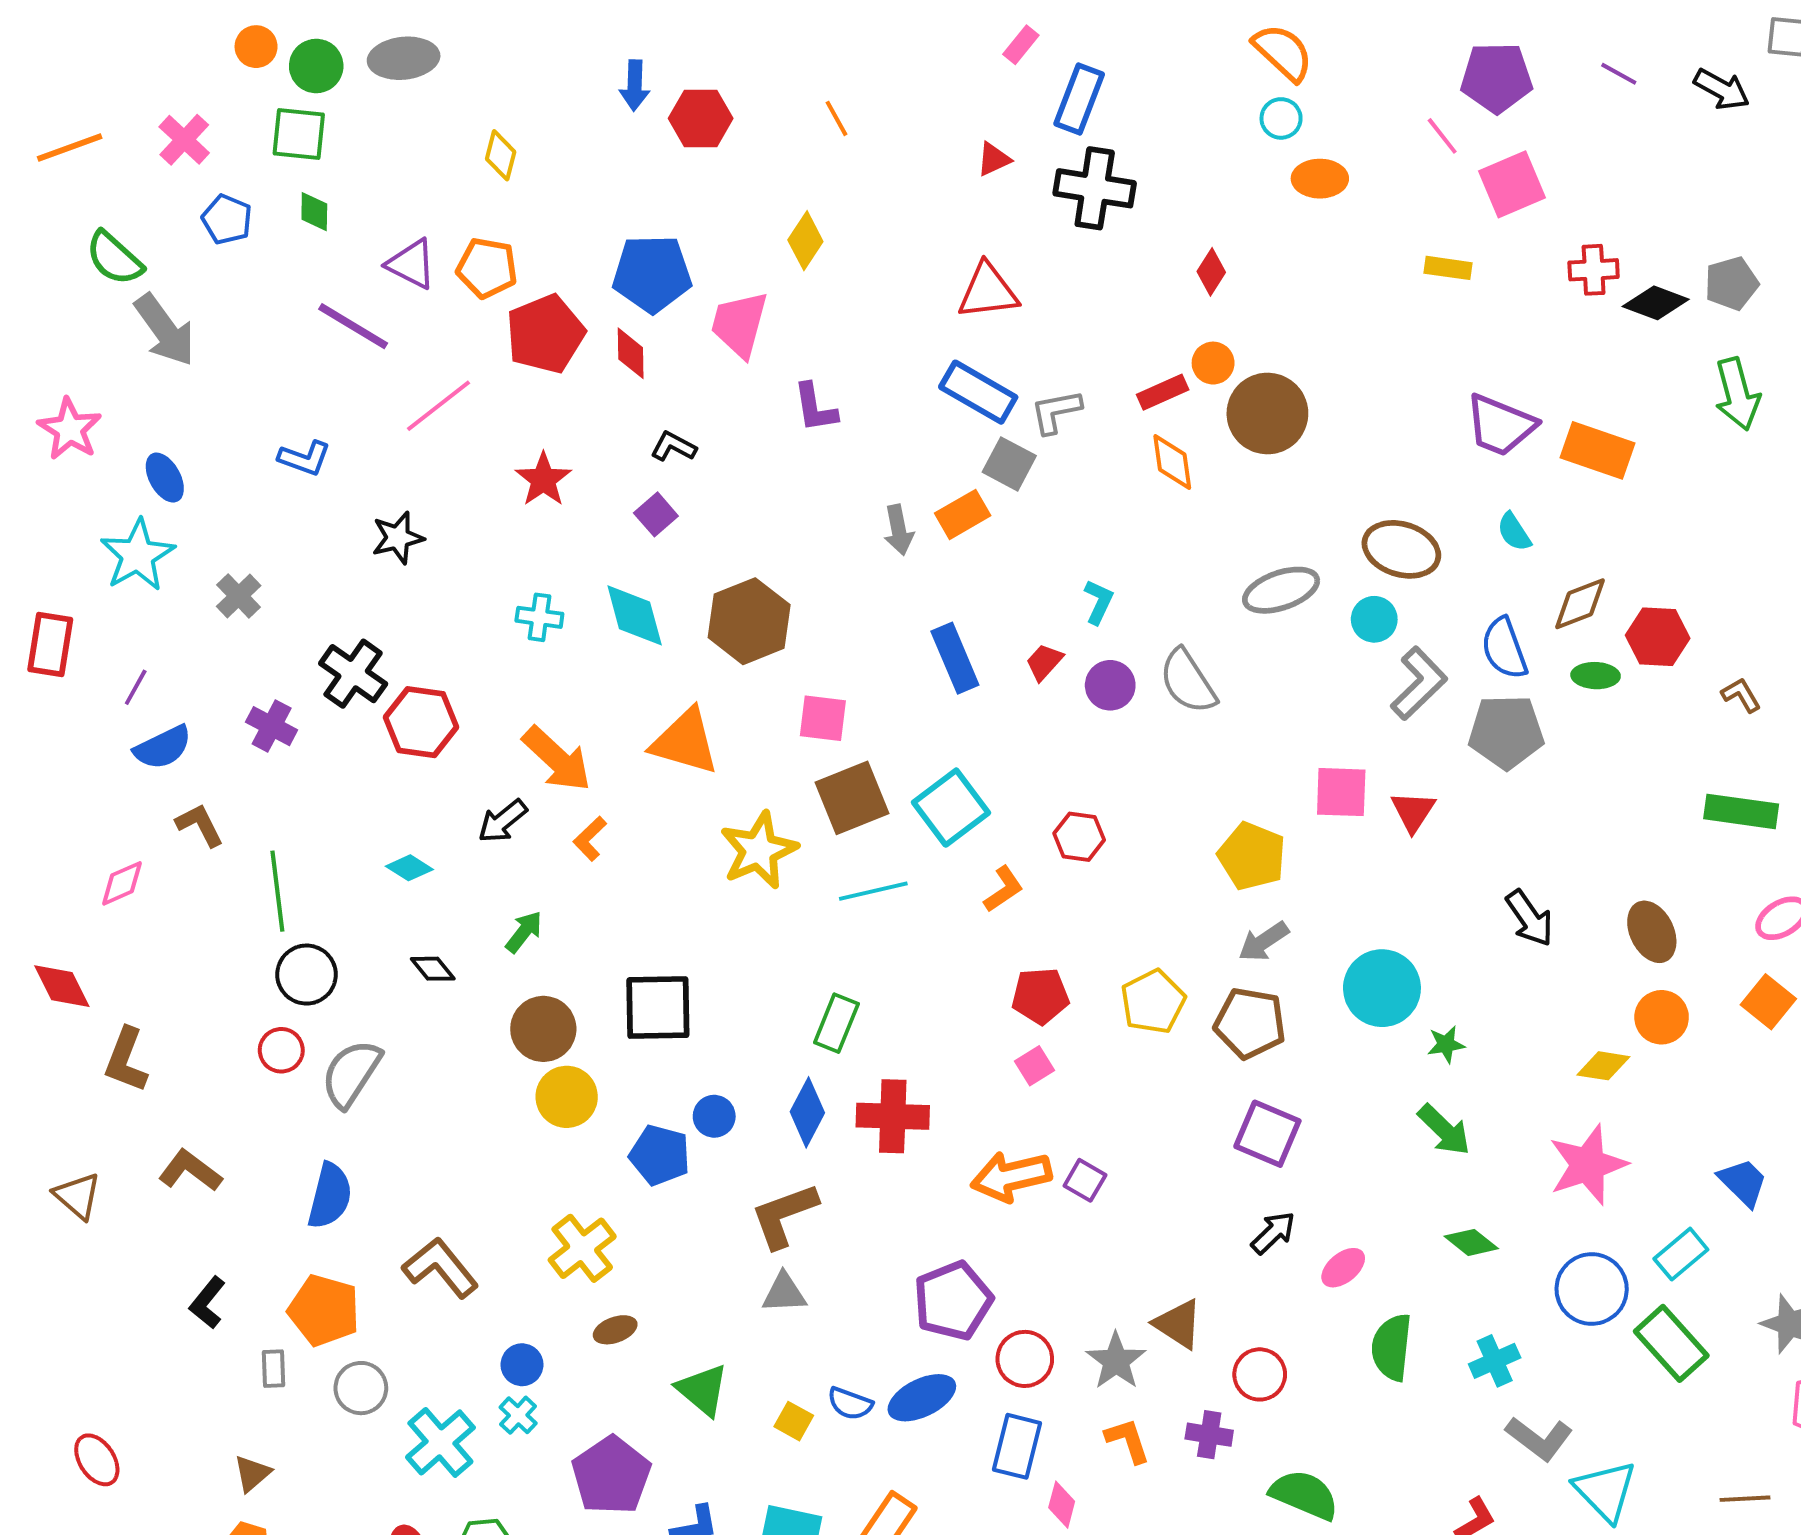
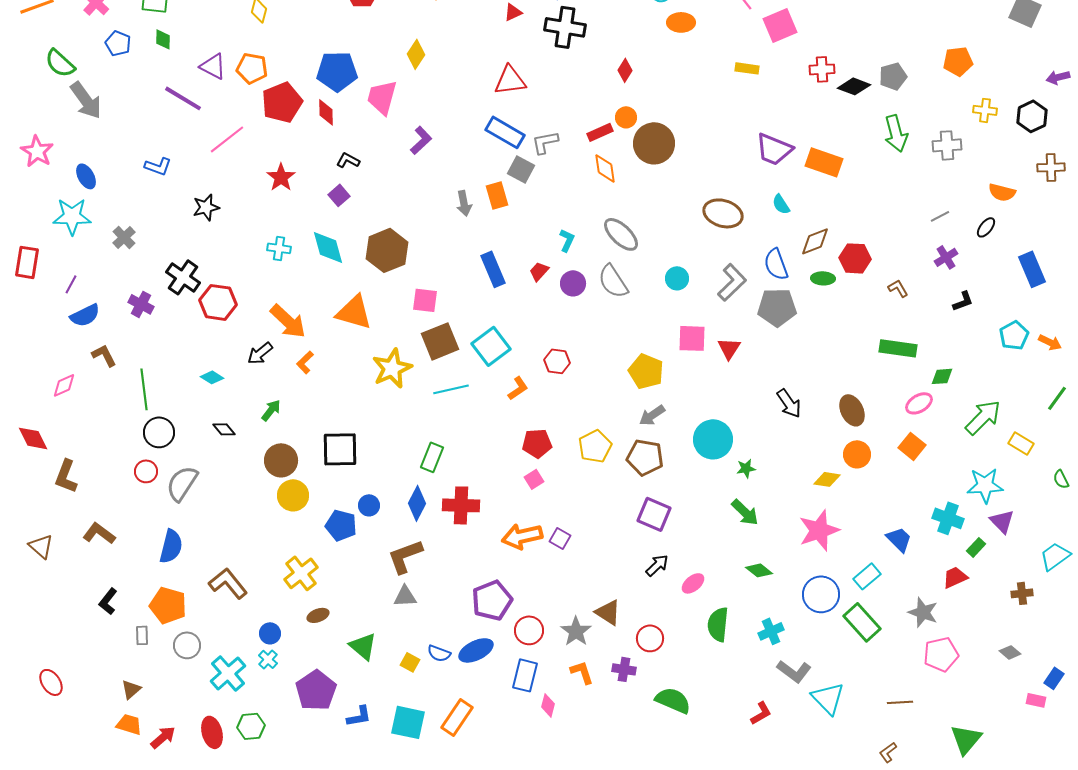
purple L-shape: (815, 408) -> (421, 140), turned -124
orange rectangle: (963, 514) -> (497, 195), turned -76
cyan star: (138, 555) -> (72, 216), turned 30
gray ellipse: (1281, 590) -> (621, 234), moved, turned 63
cyan circle: (1374, 619) -> (677, 278), moved

